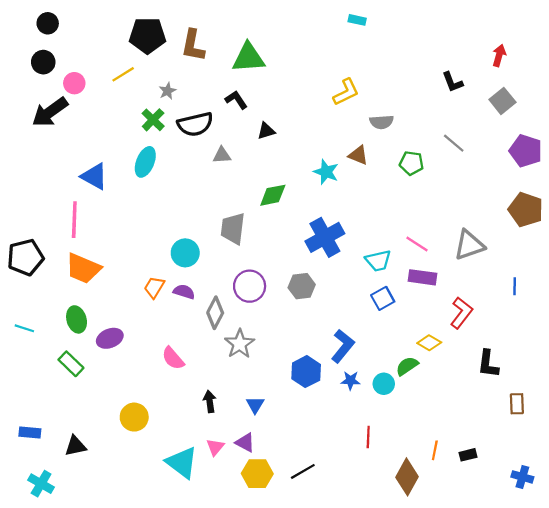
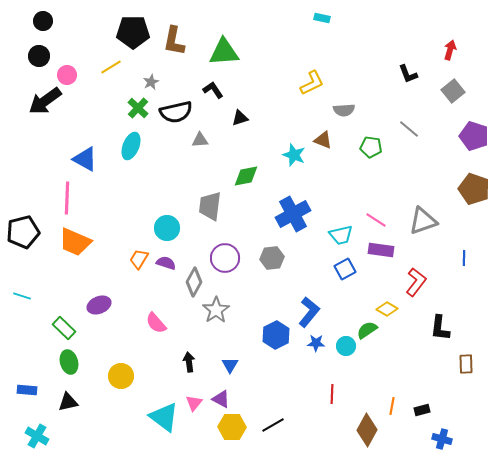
green ellipse: (77, 319) -> (69, 362), moved
blue cross: (522, 477) -> (442, 439), moved

